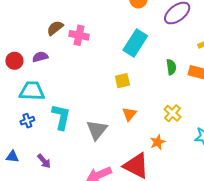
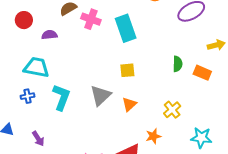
cyan rectangle: (135, 43) -> (126, 28), moved, turned -60
red circle: (14, 61) -> (24, 20), moved
gray triangle: (97, 130) -> (101, 95), moved

